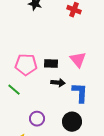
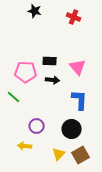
black rectangle: (51, 64) -> (50, 61), moved
black arrow: (58, 83) -> (53, 80), moved

